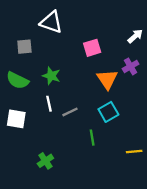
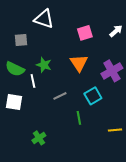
pink square: (92, 48) -> (85, 33), moved
purple cross: (131, 66) -> (112, 71), moved, size x1.5
orange triangle: (107, 79) -> (79, 63), moved
white line: (49, 104) -> (33, 81), moved

